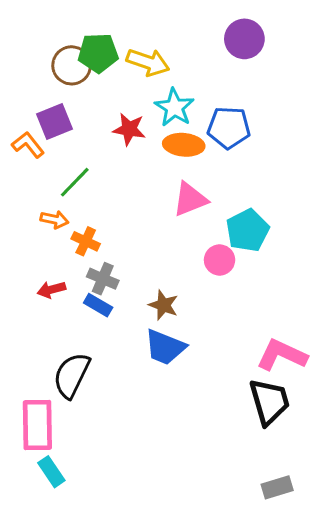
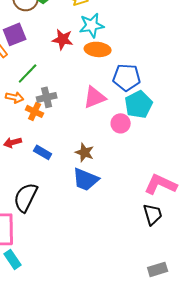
cyan star: (174, 107) -> (92, 25), turned 30
blue pentagon: (229, 128) -> (127, 77), moved
pink triangle: (190, 199) -> (95, 97), moved
gray cross: (103, 279) -> (47, 97), moved, turned -36
black trapezoid: (269, 402) -> (153, 214), size x0.7

